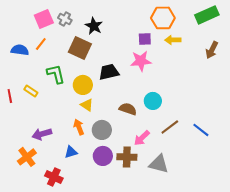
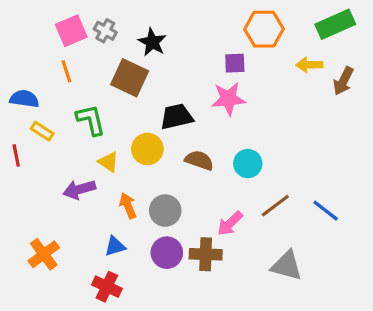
yellow arrow: (173, 40) -> (309, 65), moved
orange line: (41, 44) -> (66, 71), turned -56
blue semicircle: (20, 50) -> (24, 99), moved
yellow circle: (83, 85) -> (147, 149), moved
yellow rectangle: (31, 91) -> (42, 131), moved
yellow triangle: (87, 105) -> (109, 162), moved
brown semicircle: (128, 109) -> (199, 160), moved
purple arrow: (42, 134) -> (79, 189), moved
gray triangle: (159, 164) -> (287, 266), moved
red cross: (54, 177) -> (107, 287), moved

